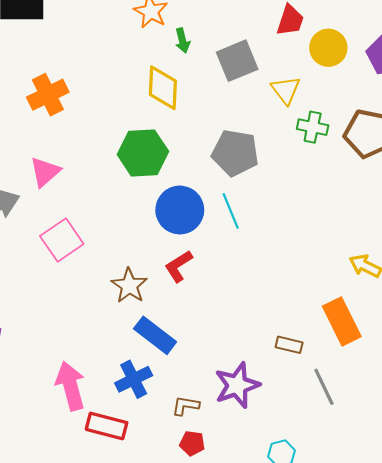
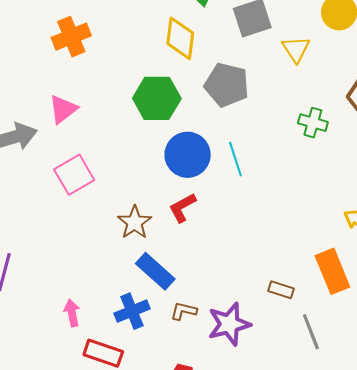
green cross: (313, 127) -> (313, 123), moved
gray pentagon: (235, 153) -> (227, 85), moved
pink arrow: (70, 386) -> (72, 313), size x0.6
brown L-shape: (186, 406) -> (184, 311), moved

